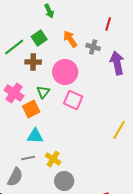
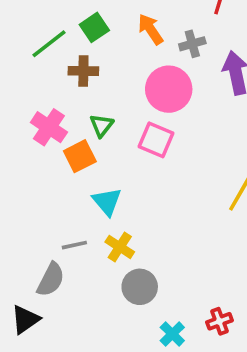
gray cross: (93, 47) -> (192, 44), turned -32
pink circle: (65, 72) -> (169, 89), moved
cyan triangle: (35, 136) -> (107, 202), moved, turned 48

